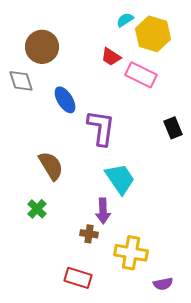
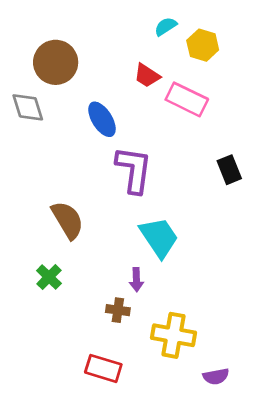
yellow hexagon: (153, 34) -> (203, 45), size x0.7
blue ellipse: (65, 100) -> (102, 119), moved
purple arrow: (103, 211) -> (136, 280), size x0.7

